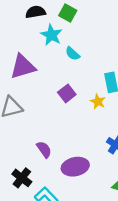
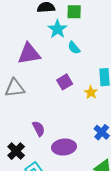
green square: (68, 13) -> (74, 12), turned -35

